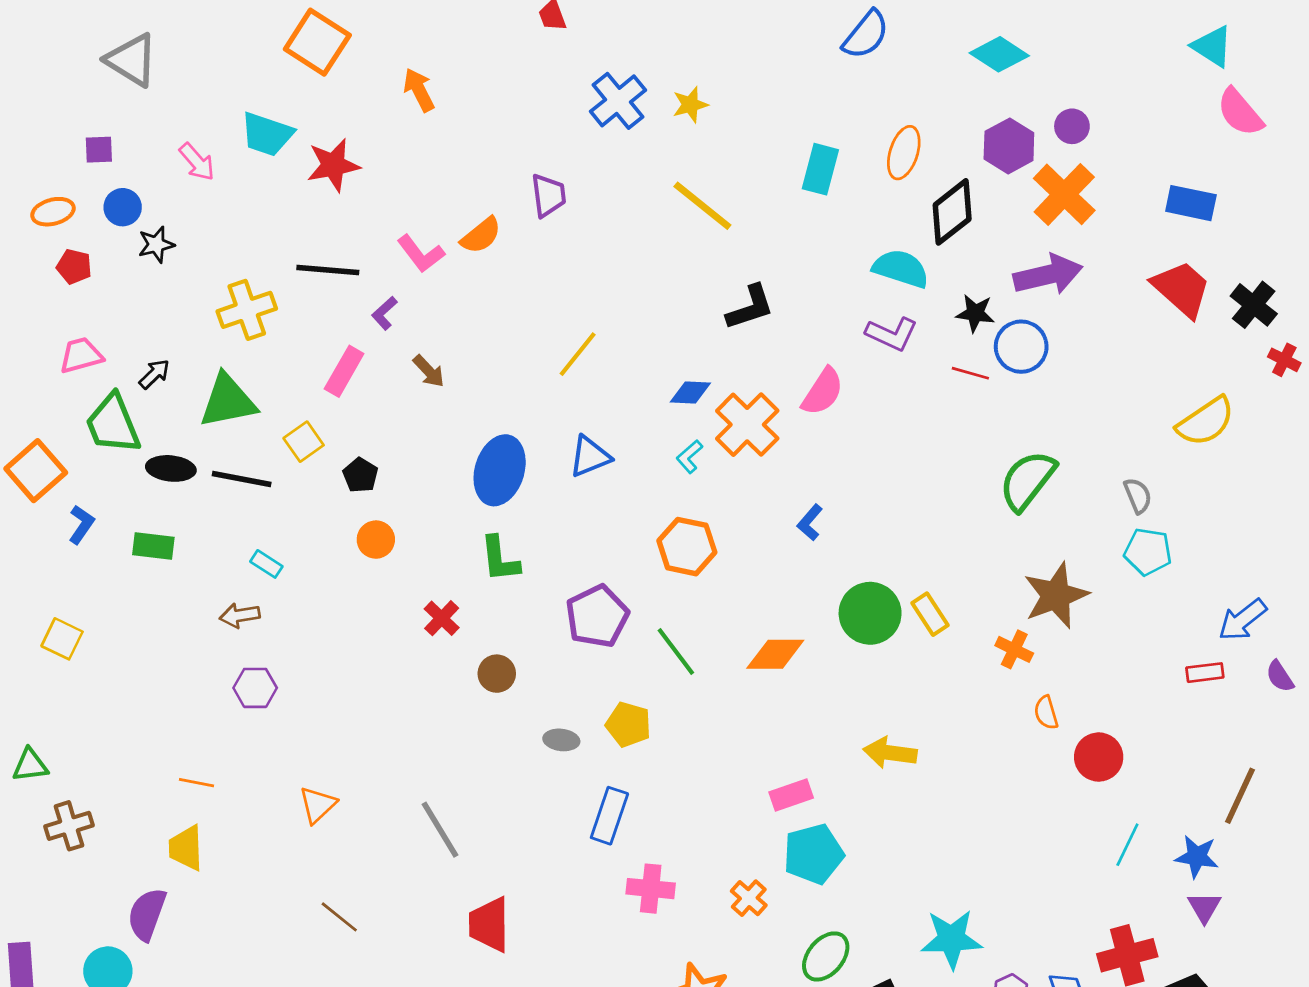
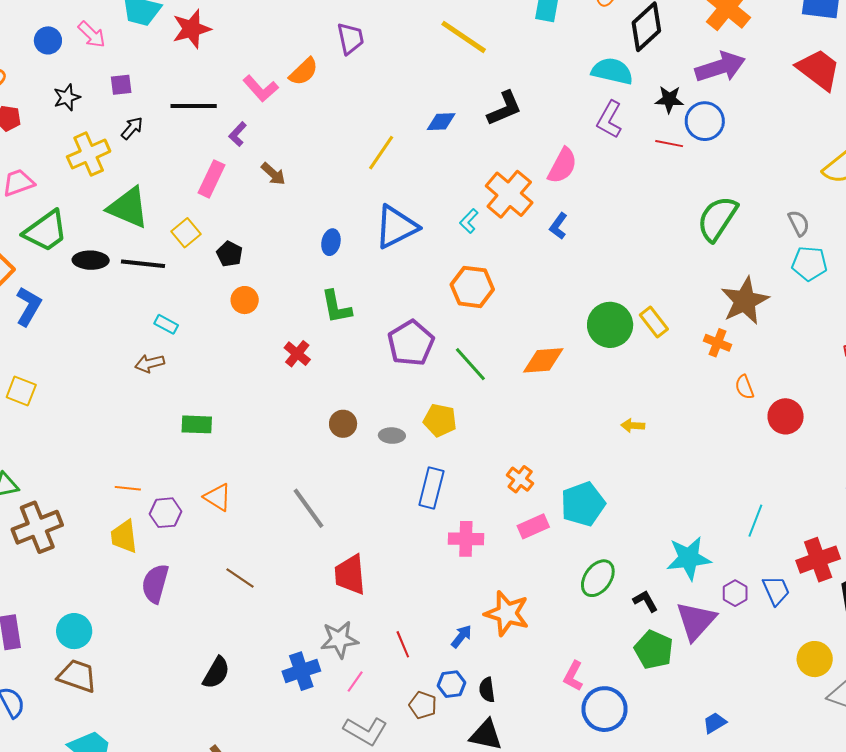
purple square: (99, 150) -> (121, 85), moved
blue circle: (123, 207) -> (48, 40), moved
yellow cross: (247, 310) -> (89, 154), moved
purple L-shape: (892, 334) -> (609, 119), turned 99
black arrow: (154, 374) -> (132, 128), moved
blue diamond: (690, 392) -> (441, 122), moved
green triangle: (228, 401) -> (128, 208), turned 39
green trapezoid: (113, 424) -> (46, 231), turned -99
blue triangle: (590, 457) -> (396, 227), size x1.4
blue ellipse: (500, 470) -> (331, 242), size x0.5
blue L-shape: (810, 522) -> (558, 226), moved
blue L-shape: (81, 525) -> (29, 306), size x1.4
green rectangle: (153, 546) -> (197, 424), moved
brown circle: (497, 674) -> (343, 424), moved
purple hexagon: (255, 688) -> (166, 513), moved
yellow arrow: (890, 753) -> (633, 426), size x0.6
pink rectangle: (791, 795) -> (533, 526), moved
orange triangle: (318, 805) -> (218, 497), turned -40
brown cross: (69, 826) -> (37, 527), size x1.4
cyan line: (1127, 845) -> (755, 521), moved
orange cross: (749, 898) -> (520, 479), moved
purple semicircle: (147, 914) -> (155, 584), moved

